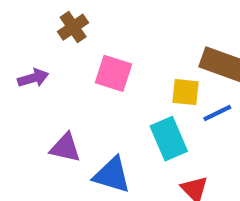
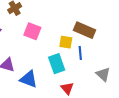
blue line: (217, 113) -> (80, 53), turned -72

